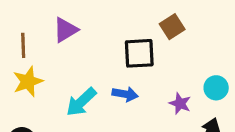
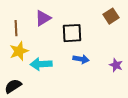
black square: (139, 53) -> (72, 33), moved
cyan arrow: (81, 102) -> (41, 64), moved, turned 40

